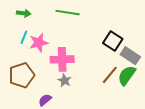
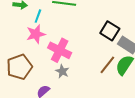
cyan line: (24, 37) -> (38, 16), moved
pink cross: (62, 59) -> (60, 50), turned 30

